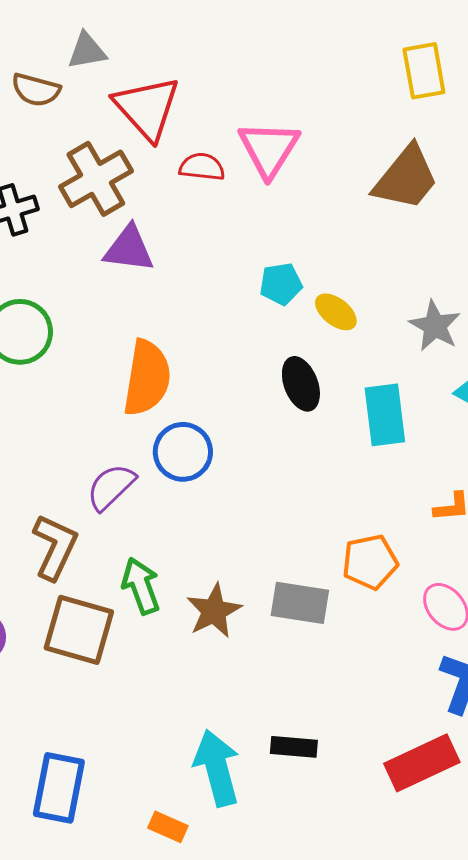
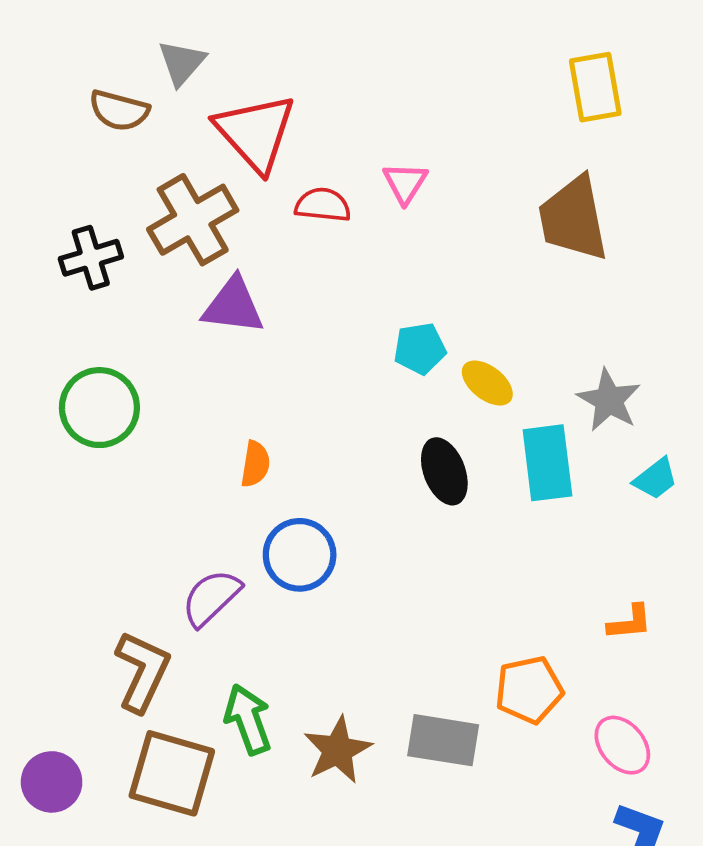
gray triangle: (87, 51) -> (182, 63), turned -39
pink triangle: (269, 149) -> (405, 183), size x0.6
brown trapezoid: (406, 178) -> (573, 218), turned 130
orange semicircle: (147, 378) -> (255, 464), size x0.5
cyan rectangle: (385, 415) -> (547, 463), moved

